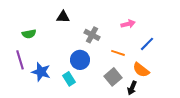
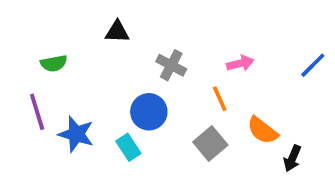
pink arrow: (128, 24) -> (240, 63), moved
blue line: (147, 44) -> (313, 65), moved
orange line: (118, 53) -> (220, 99), turned 48
black arrow: (132, 88) -> (292, 158), moved

